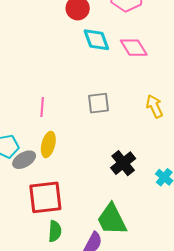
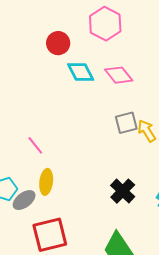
gray square: (99, 103) -> (126, 123), moved
pink line: (42, 107) -> (35, 145), turned -36

